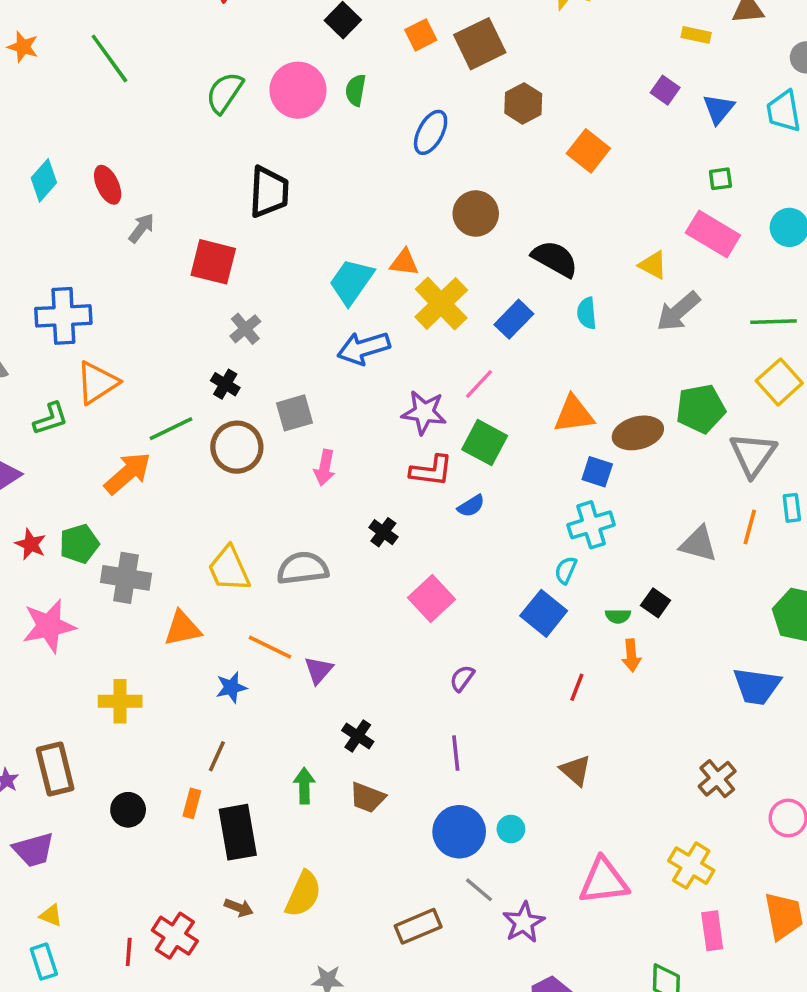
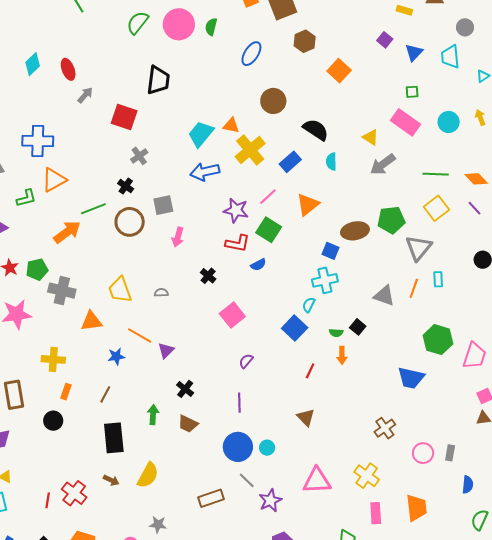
orange triangle: (574, 414) -> (308, 205), moved, turned -35
gray semicircle: (303, 568) -> (161, 293), size x0.5
orange rectangle: (192, 803) -> (66, 392), moved

